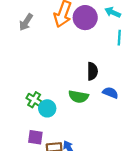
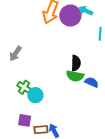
cyan arrow: (113, 12) -> (86, 11), moved
gray arrow: (26, 22) -> (15, 54), moved
green semicircle: (79, 97) -> (75, 76), moved

